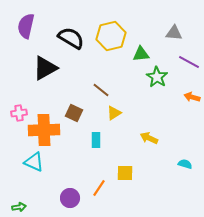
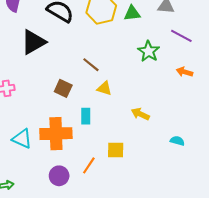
green triangle: (141, 54) -> (132, 13), moved
yellow triangle: (114, 113) -> (104, 88), turned 49
orange cross: (44, 130) -> (56, 134), moved

